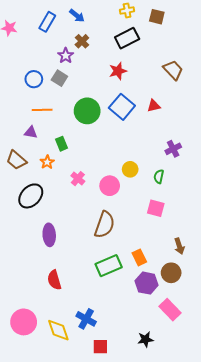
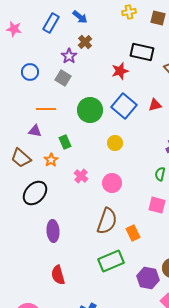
black rectangle: (127, 38) -> (142, 52), moved, turned 40
blue circle: (34, 79) -> (30, 72), moved
yellow circle: (130, 169) -> (115, 143), moved
orange rectangle: (139, 257) -> (133, 233), moved

